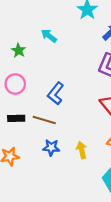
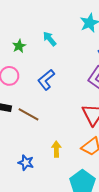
blue L-shape: (56, 93) -> (46, 80), moved
blue star: (51, 148) -> (26, 163), moved

